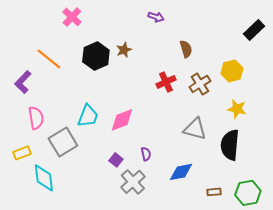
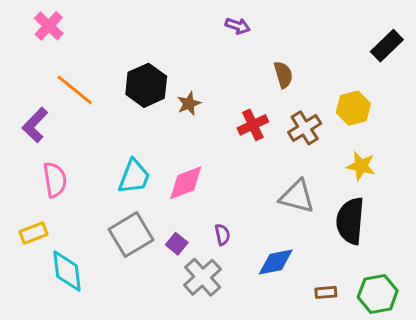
pink cross: (72, 17) -> (49, 26), moved
brown star: (124, 50) -> (189, 104), moved
gray square: (63, 142) -> (131, 235), moved

